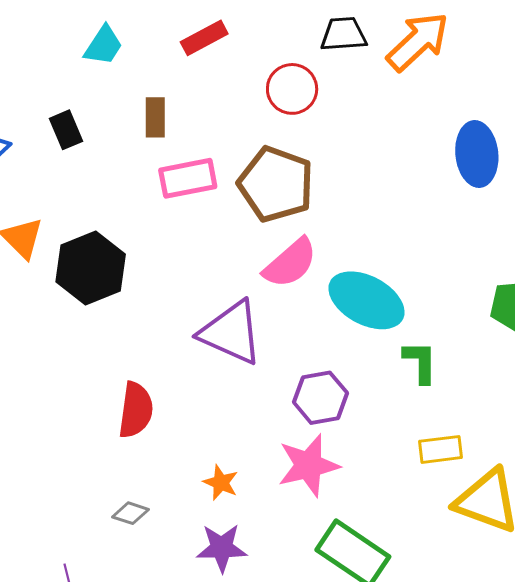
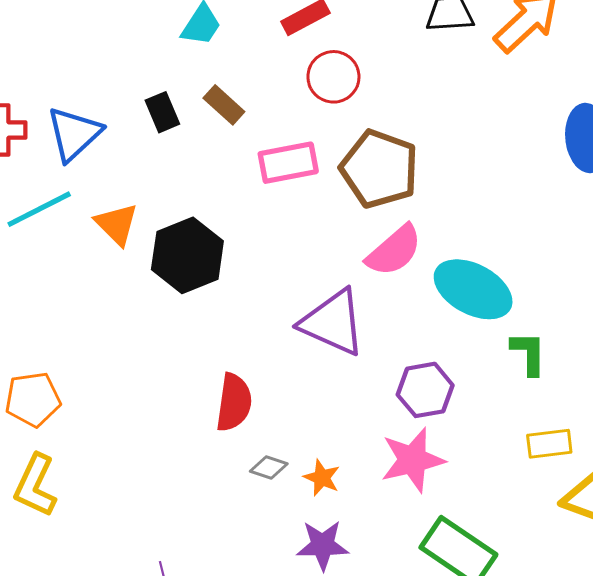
red circle: (292, 89) -> (333, 77), moved
brown rectangle: (155, 117) -> (224, 105), moved, turned -48
gray diamond: (130, 513) -> (269, 468), moved

